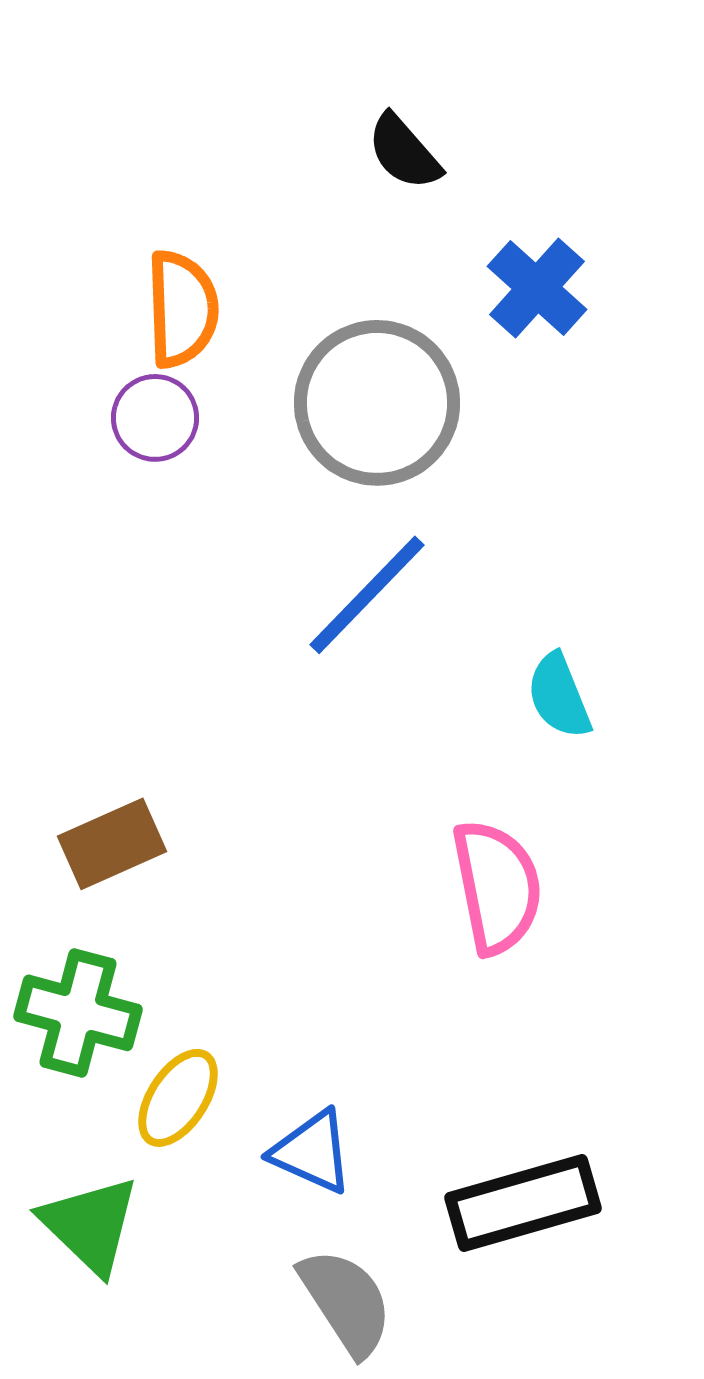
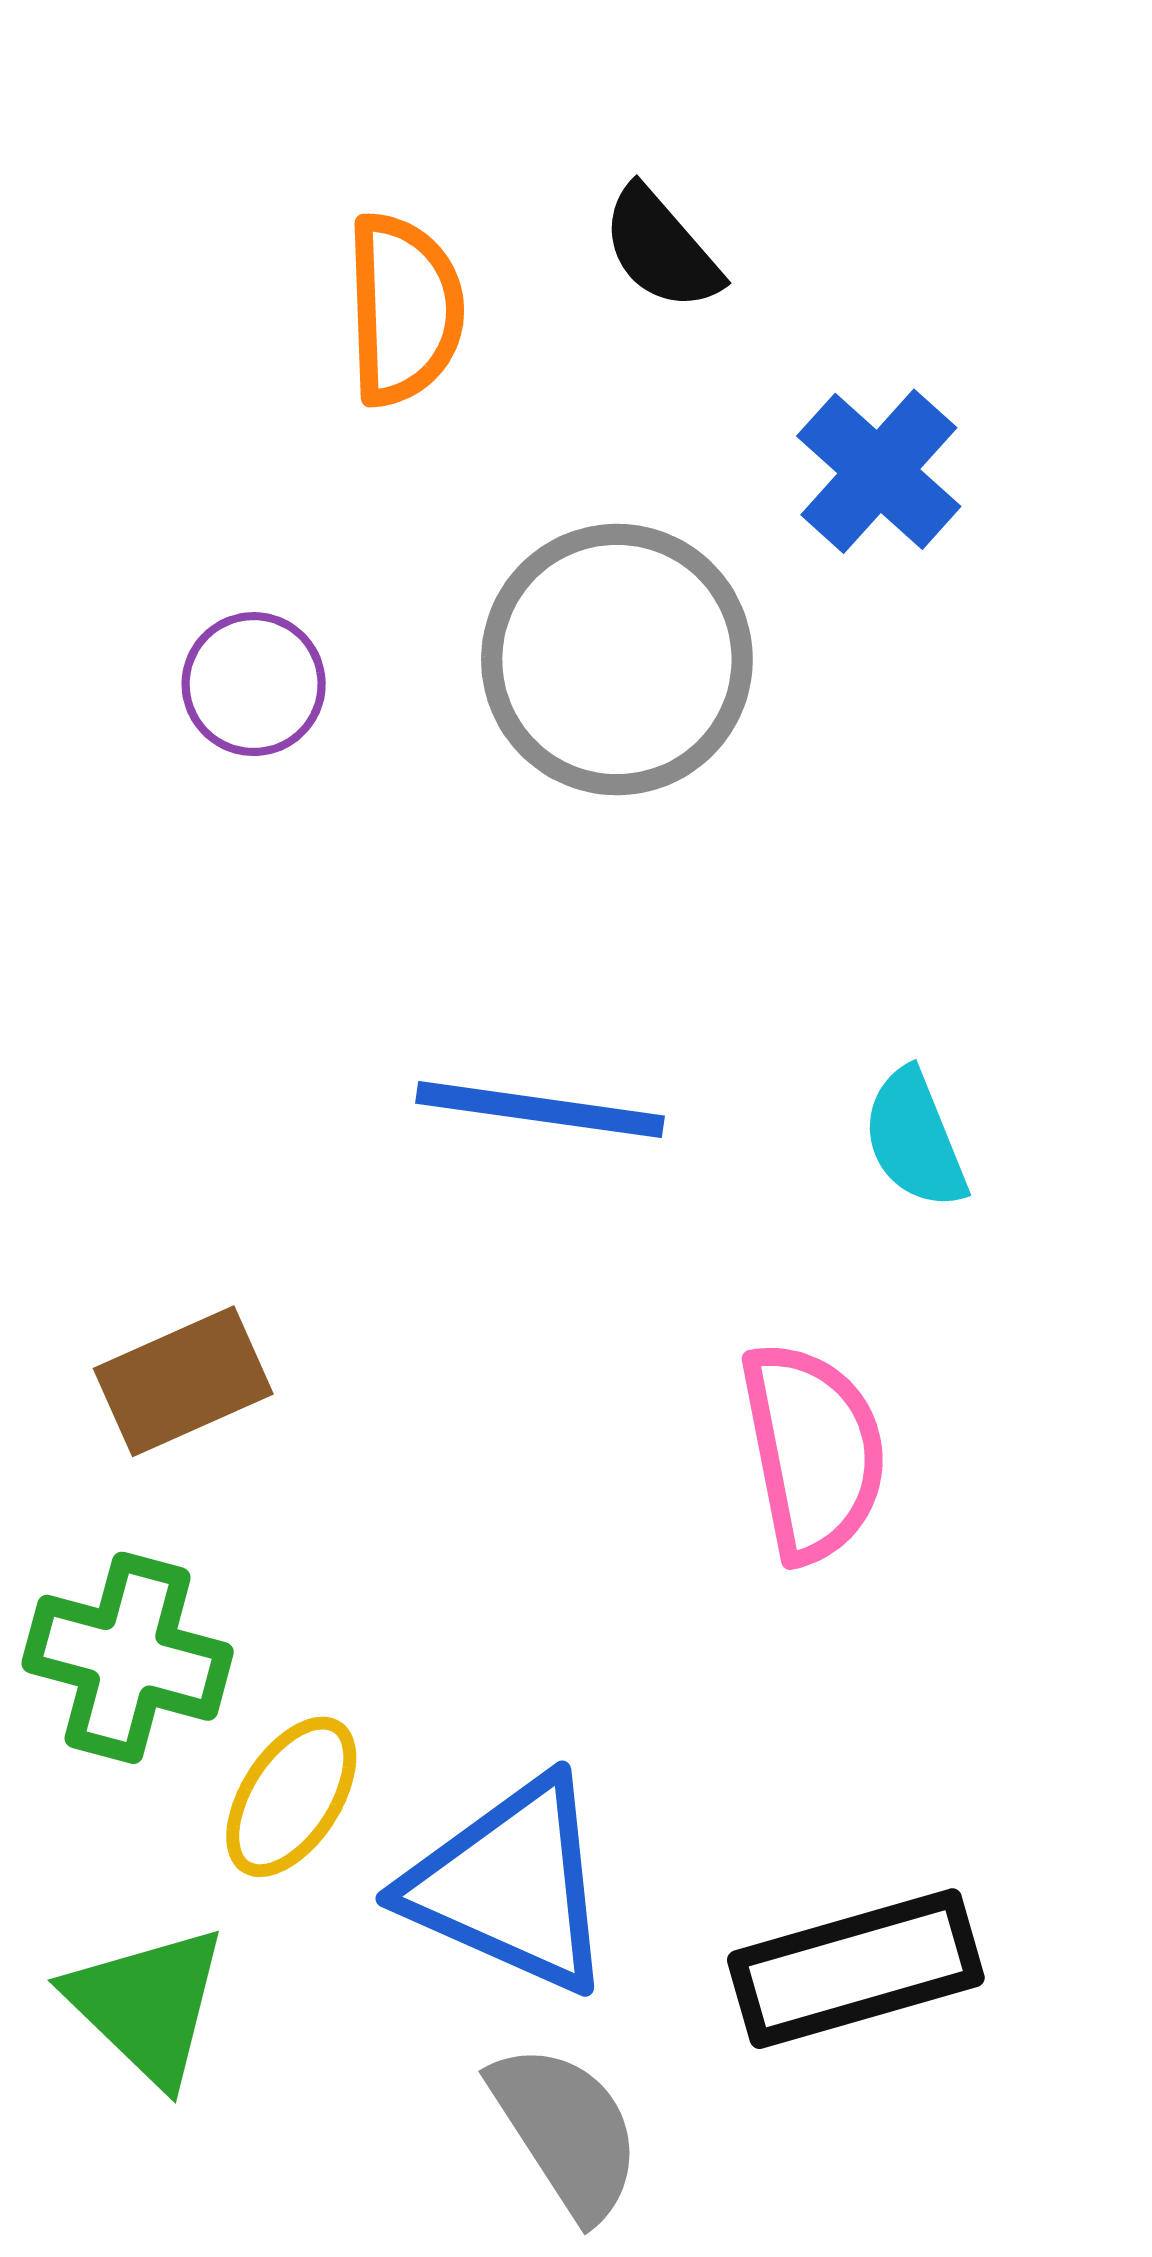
orange semicircle: (182, 309) -> (404, 309), moved
blue line: (367, 595) -> (540, 1110), moved, turned 54
blue triangle: (312, 1152) -> (511, 1885), size x1.6

